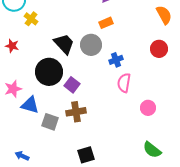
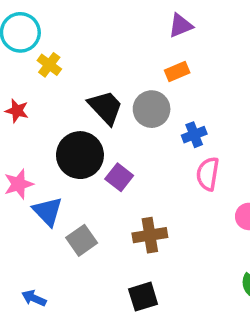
blue triangle: (30, 105) -> (48, 211), turned 30
brown cross: (76, 112) -> (150, 235), moved
gray square: (50, 122) -> (82, 240), turned 36

